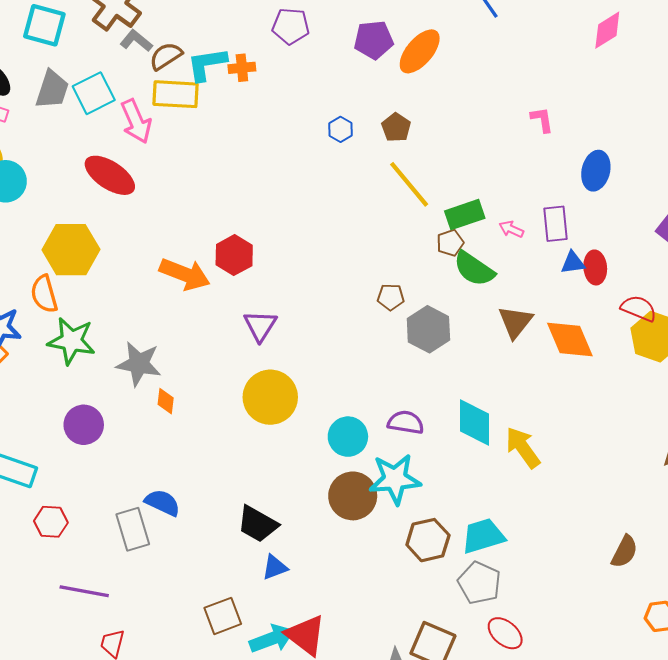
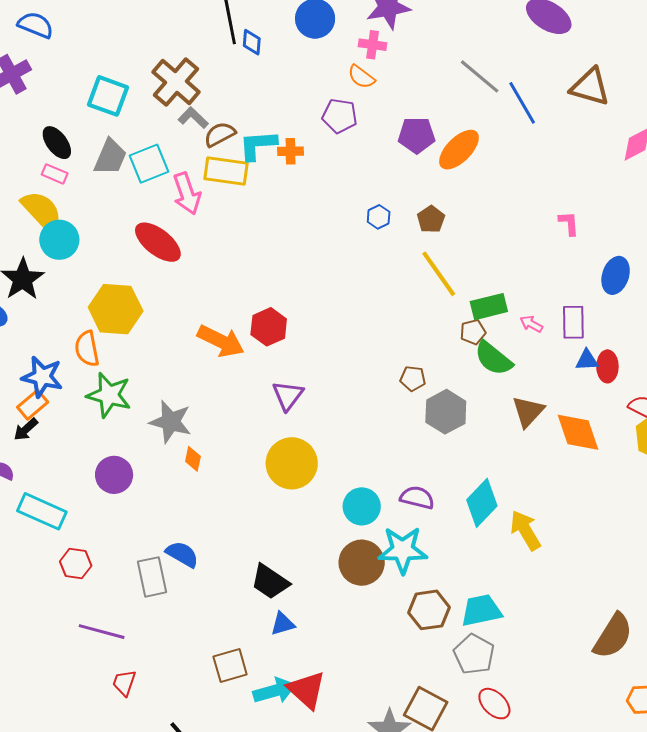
cyan diamond: (474, 422) -> (482, 503), turned 39
brown semicircle: (624, 552) -> (613, 636), size x1.5

